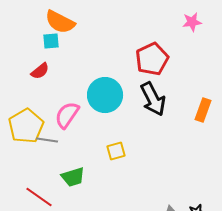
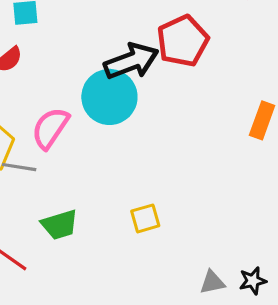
black arrow: (153, 99) -> (131, 61), moved, turned -84
yellow square: (116, 151) -> (145, 218), moved

